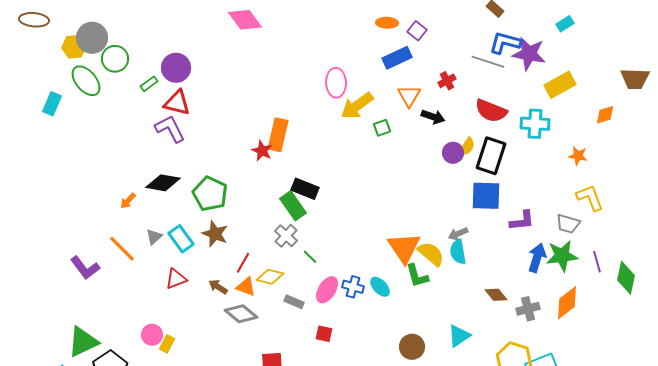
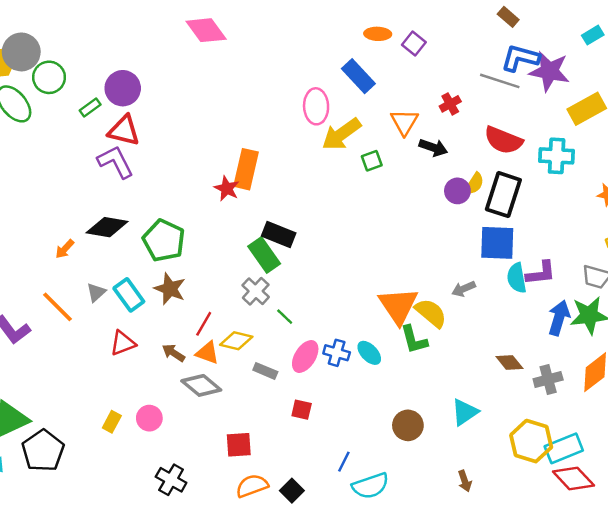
blue rectangle: (397, 58) -> (358, 76), moved, turned 72
cyan semicircle: (458, 252) -> (517, 278), moved
pink circle: (152, 335) -> (149, 418), moved

